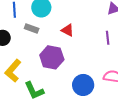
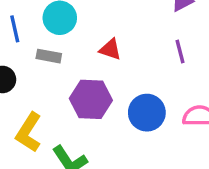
blue circle: (83, 85) -> (147, 113), moved

